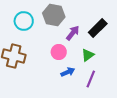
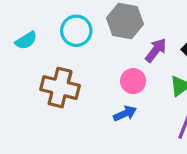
blue arrow: (68, 72) -> (125, 114), moved

